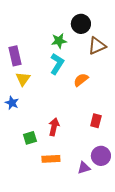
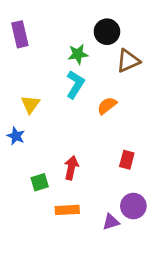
purple rectangle: (15, 56) -> (20, 34), moved

